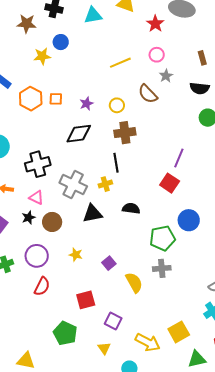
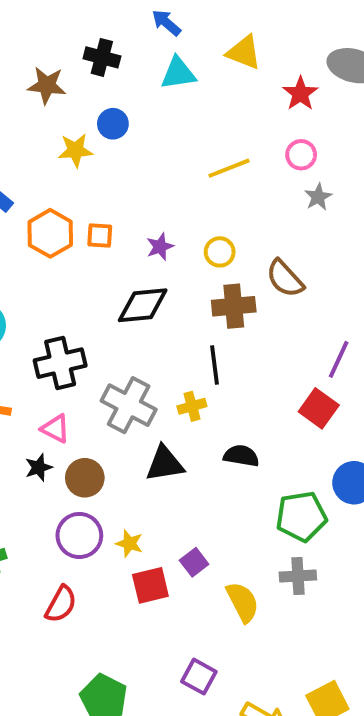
brown semicircle: (148, 94) -> (285, 279), moved
purple circle: (37, 256) -> (79, 535), moved
red square: (86, 300) -> (150, 585), moved

